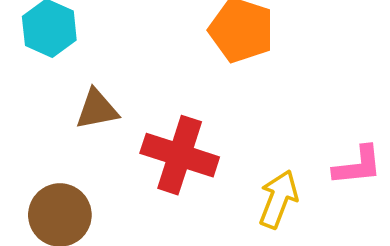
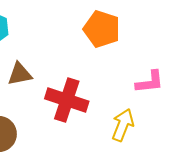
pink L-shape: (358, 166) -> (150, 82), moved

